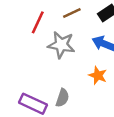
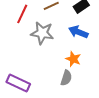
gray semicircle: (62, 98) -> (66, 78), moved

